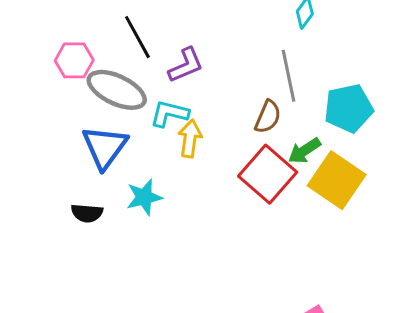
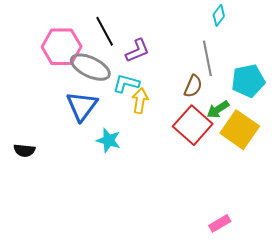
pink hexagon: (74, 60) -> (62, 47), size x1.5
cyan star: (144, 197) -> (109, 140), turned 30
black semicircle: (87, 213) -> (24, 150), moved

